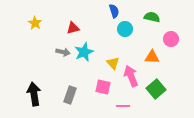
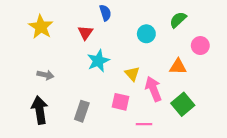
blue semicircle: (114, 11) -> (105, 13), moved
green semicircle: (152, 17) -> (178, 20), turned -56
yellow star: (35, 23) -> (41, 27), size x1.5
red triangle: (73, 28) -> (85, 33), turned -40
gray arrow: (63, 52) -> (45, 75), moved

